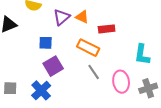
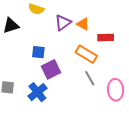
blue square: (46, 43) -> (38, 52), moved

